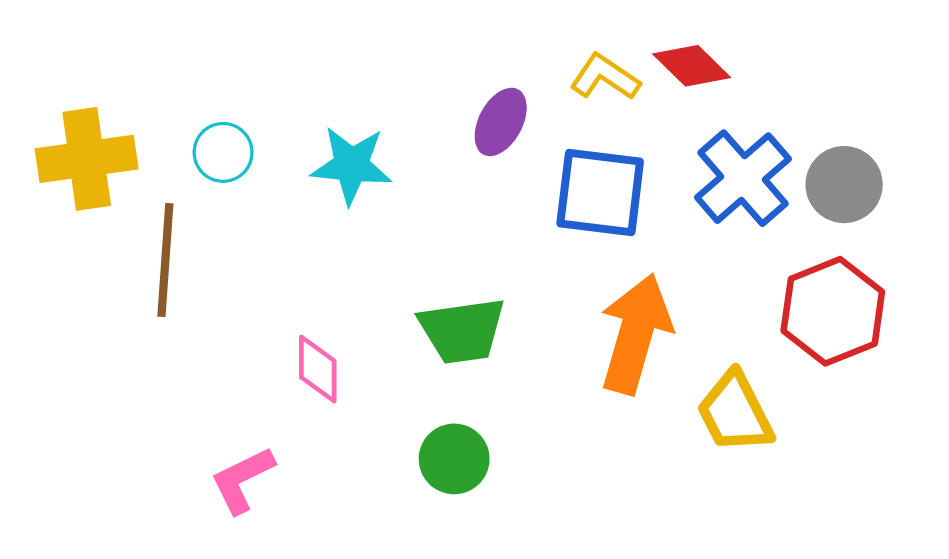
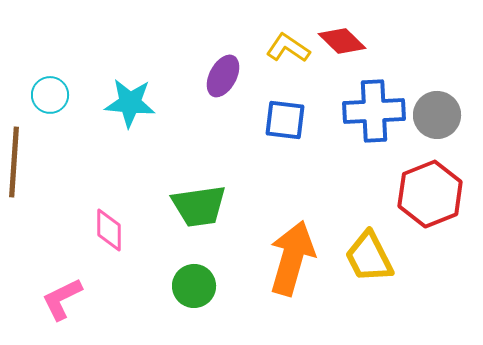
blue cross: (743, 178) -> (374, 111), turned 38
blue square: (600, 193) -> (285, 120), size x0.7
orange arrow: (635, 334) -> (292, 258), moved

